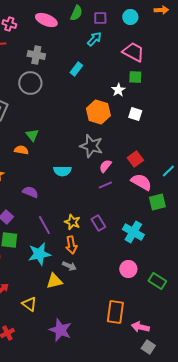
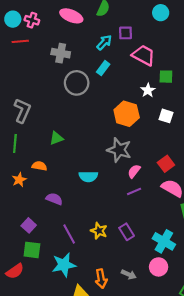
purple square: (100, 18) -> (126, 33), moved
cyan arrow: (94, 39) -> (104, 42), moved
pink trapezoid: (133, 52) -> (144, 55), moved
gray circle: (30, 83) -> (77, 83), moved
green triangle: (32, 135) -> (56, 138), turned 48
orange semicircle: (21, 150) -> (39, 166), moved
orange arrow: (71, 245) -> (101, 279), moved
gray arrow: (69, 266) -> (129, 274), moved
pink circle: (128, 269) -> (159, 267), moved

